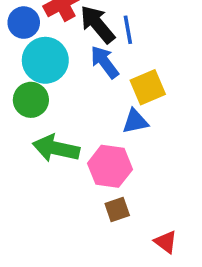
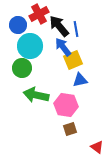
yellow square: (148, 87) -> (73, 60), moved

